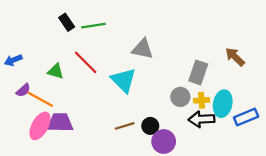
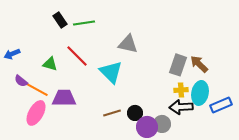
brown arrow: (235, 57) -> (199, 64), moved
purple semicircle: (23, 90) -> (21, 81), turned 80
gray circle: (180, 97) -> (162, 124), moved
purple trapezoid: (60, 123) -> (64, 98), moved

